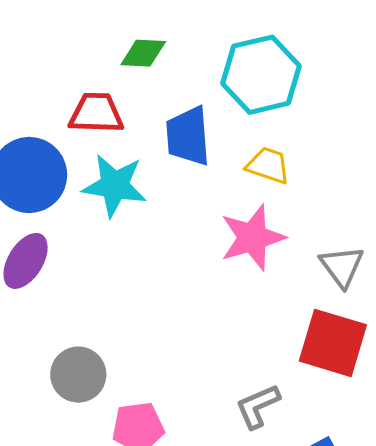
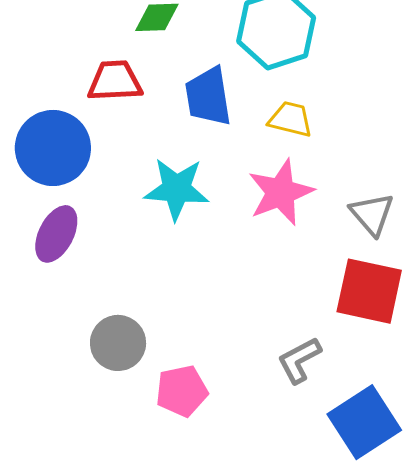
cyan star: (115, 186) -> (177, 189), moved

